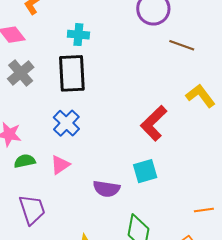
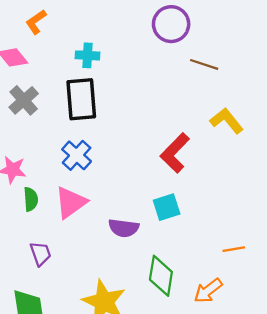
green semicircle: (25, 161) -> (31, 199), turned 100
pink triangle: (60, 165) -> (71, 202), size x1.5
purple trapezoid: (32, 210) -> (41, 254), size x0.7

